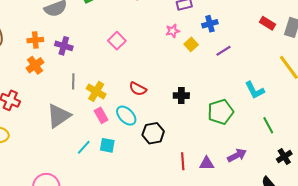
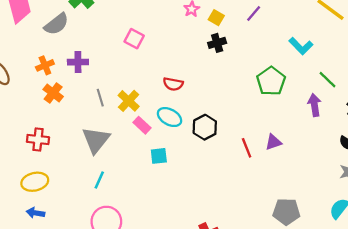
yellow cross: (96, 91) -> (129, 101), turned 30
black cross: (181, 96) -> (217, 43), moved
cyan line: (84, 147) -> (99, 180), moved
purple arrow: (237, 155) -> (314, 105), moved, turned -54

